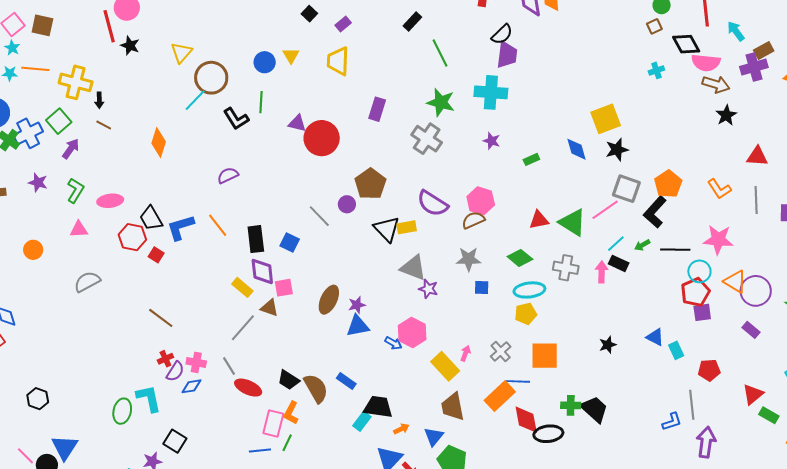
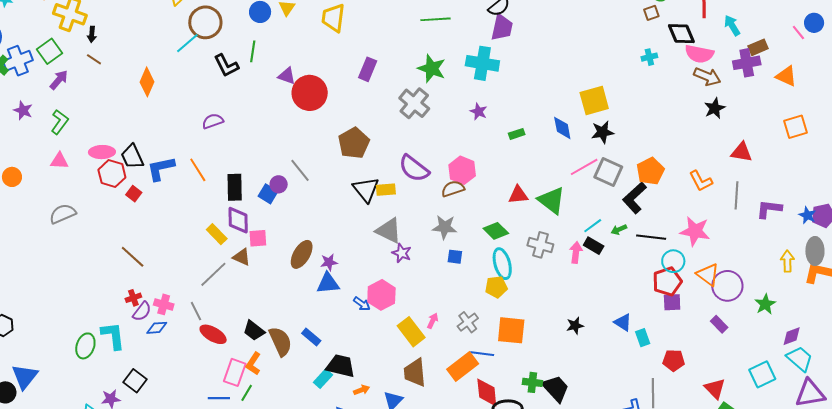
green line: (440, 53) -> (436, 19), turned -72
pink ellipse: (110, 201) -> (102, 152), moved
purple circle: (347, 204) -> (279, 184), moved
pink line: (605, 210) -> (584, 167), moved
cyan ellipse: (529, 290) -> (502, 264), turned 76
red triangle: (753, 394) -> (715, 388), turned -40

